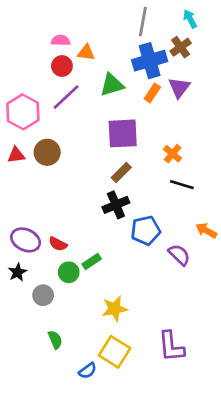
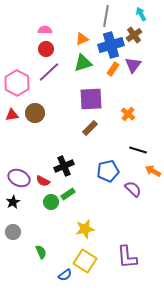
orange triangle: (86, 53) -> (82, 39), moved, turned -32
black line: (182, 185) -> (138, 150), moved
black cross: (116, 205) -> (64, 166), moved
gray circle: (43, 295) -> (13, 232), moved

